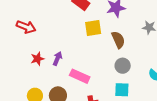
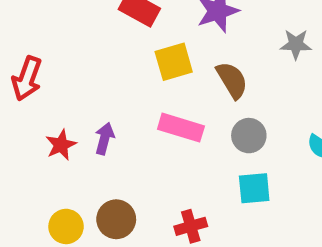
red arrow: (26, 27) -> (27, 79), turned 96
pink rectangle: (80, 76) -> (181, 128), moved

